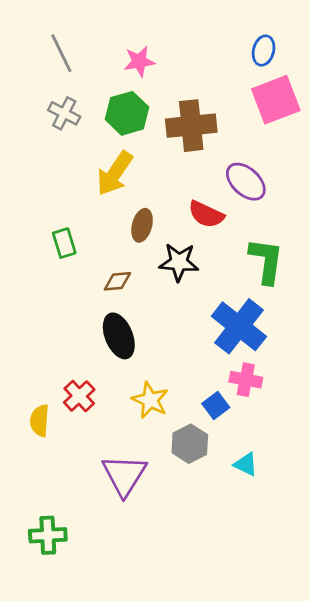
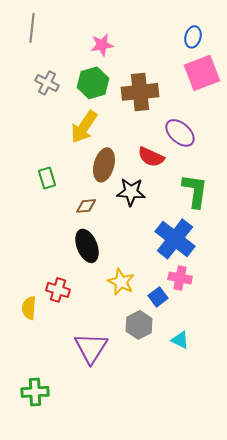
gray line: (61, 53) -> (32, 28), moved, turned 32
brown ellipse: (142, 225) -> (104, 165), size x1.4
red cross: (79, 396) -> (58, 290), turned -30
yellow star: (150, 400) -> (121, 282), moved

